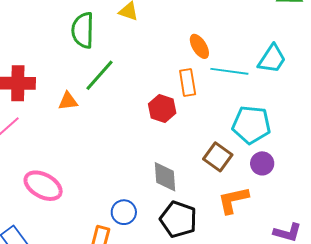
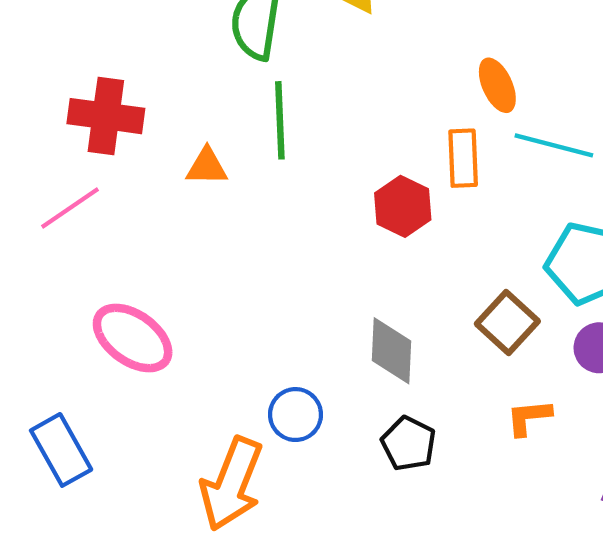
green line: (100, 75) -> (280, 120), turned -51
orange L-shape: (233, 200) -> (529, 417), size x0.7
black pentagon: (178, 219) -> (409, 444), size x0.7

